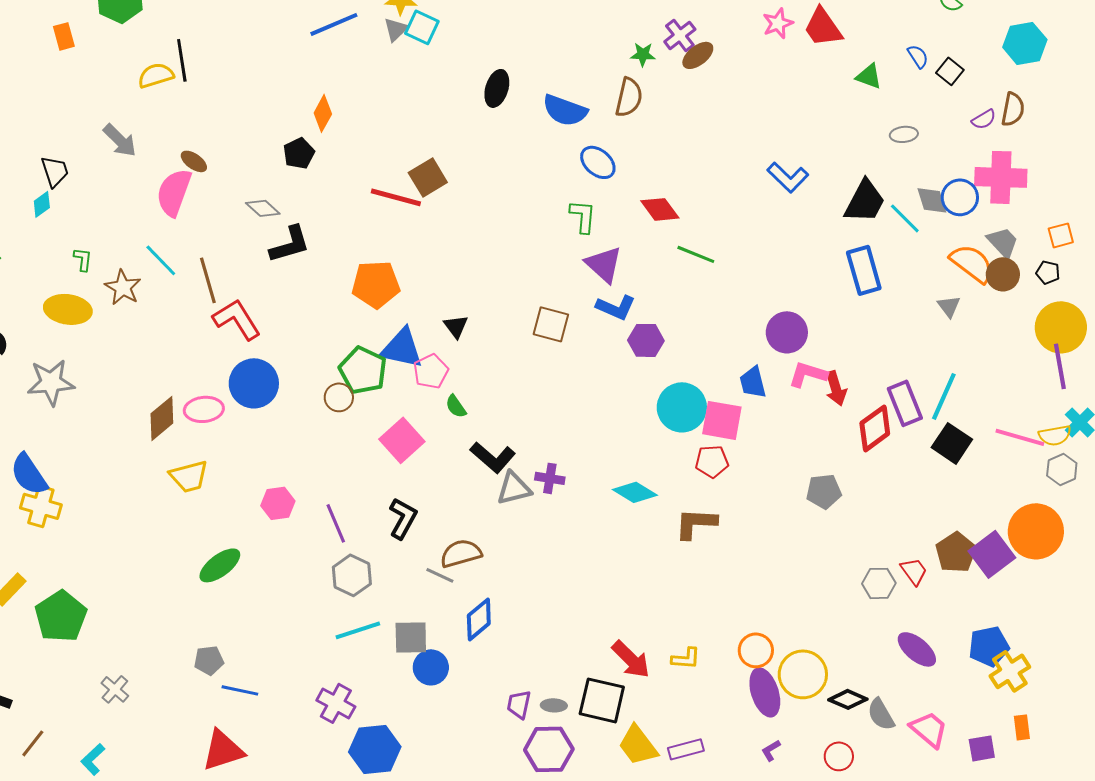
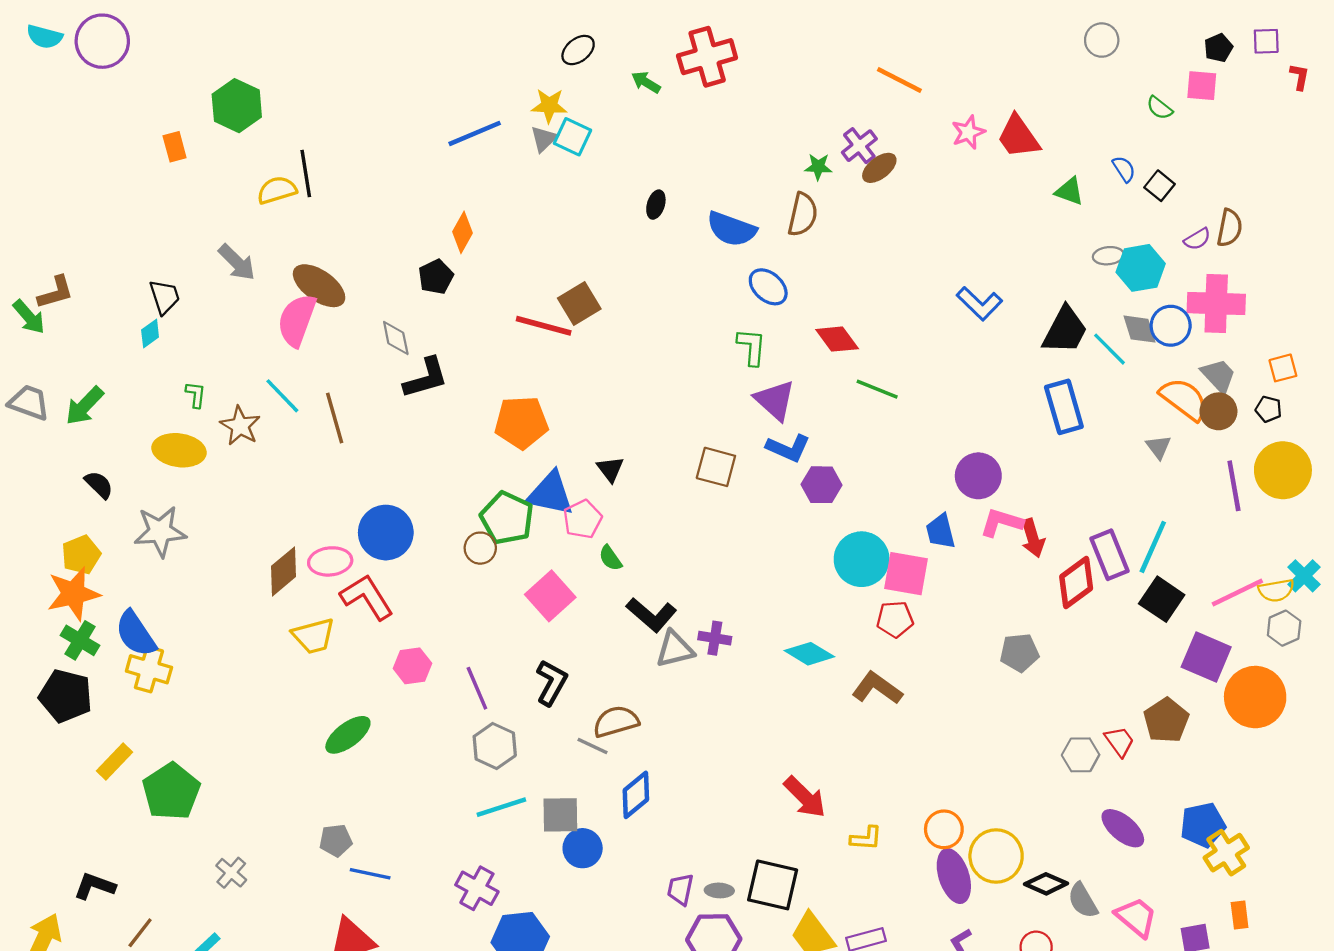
cyan hexagon: (1025, 43) -> (1141, 268), moved
black ellipse: (497, 88) -> (656, 205), size x0.7
brown ellipse: (194, 161) -> (319, 286), size x1.8
gray diamond: (263, 208) -> (396, 338), turned 36
red L-shape: (237, 319) -> (367, 597), moved
purple line: (1060, 366) -> (1234, 486), moved
pink line: (1020, 437) -> (1237, 593), turned -42
brown L-shape: (696, 523) -> (877, 688), turned 33
purple square: (992, 554) -> (1206, 657), moved, turned -30
red arrow: (631, 659) -> (805, 797), moved

